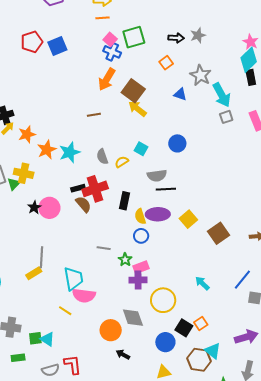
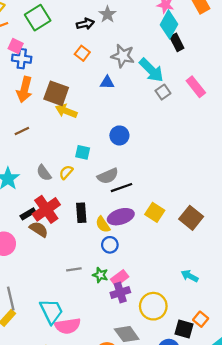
green square: (134, 37) -> (38, 18), moved

